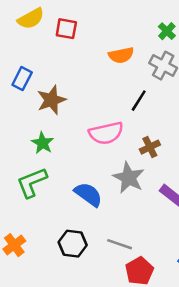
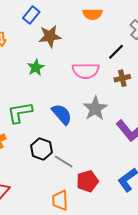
orange semicircle: (121, 55) -> (92, 14), moved
brown cross: (150, 147) -> (122, 78), moved
green L-shape: (32, 182) -> (20, 112), moved
gray line: (120, 244) -> (64, 161), moved

